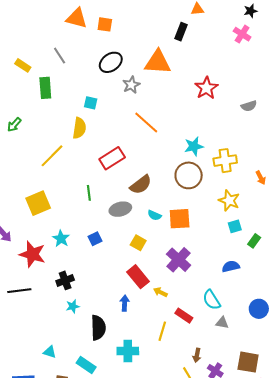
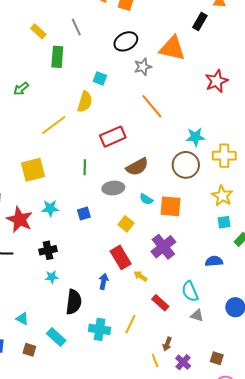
cyan star: (61, 239) -> (50, 208), turned 30
yellow line: (162, 331) -> (130, 324), moved
brown square: (248, 362) -> (217, 358), size x0.6

